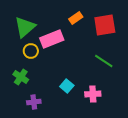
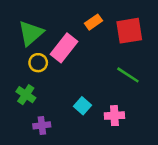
pink rectangle: (52, 39) -> (64, 48), turned -30

